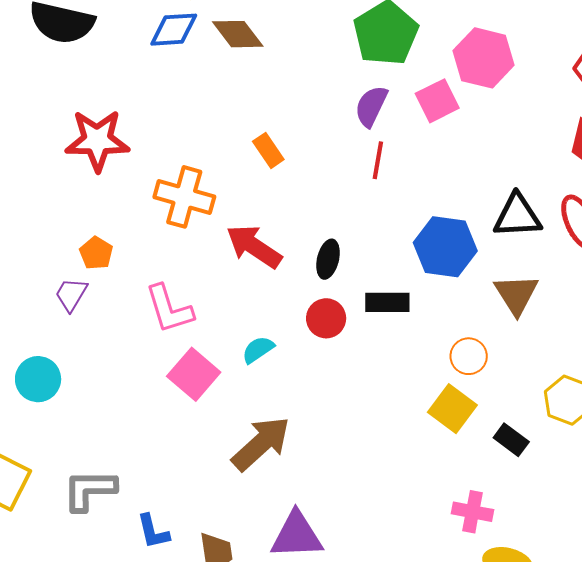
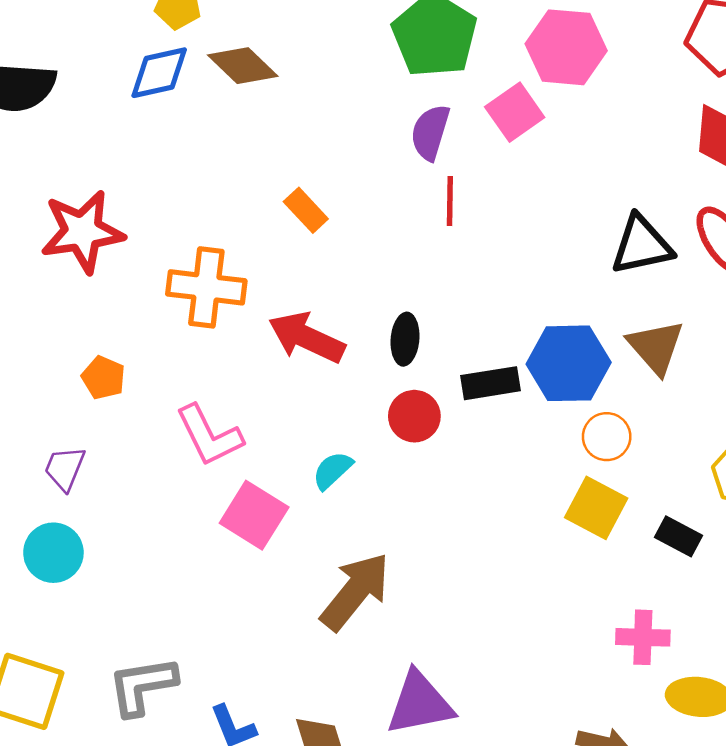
blue hexagon: (445, 247) -> (569, 363), moved
purple trapezoid: (71, 294) -> (65, 468), moved

